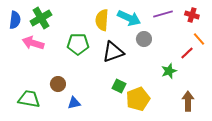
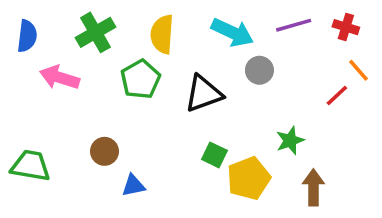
green cross: (41, 18) -> (95, 32), moved
yellow semicircle: (102, 20) -> (162, 34), moved
green pentagon: (78, 44) -> (141, 79), turned -30
green star: (169, 71) -> (290, 141), moved
green trapezoid: (29, 99) -> (31, 166), moved
brown arrow: (188, 101) -> (313, 187), moved

